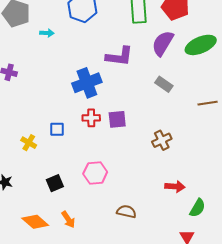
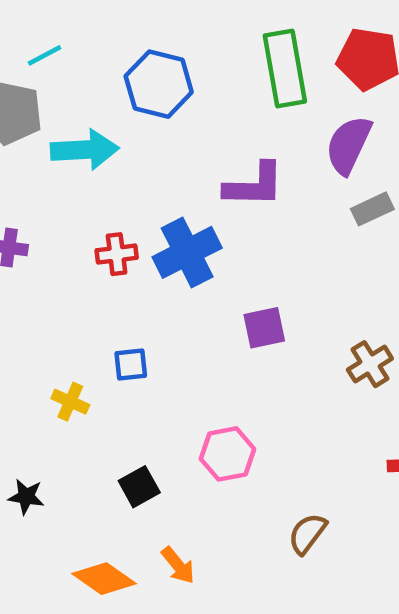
cyan arrow: (47, 33) -> (85, 150), size x2.0
gray rectangle: (164, 84) -> (372, 209), moved, turned -54
red cross: (91, 118) -> (117, 254), moved
brown semicircle: (126, 212) -> (307, 534), turned -60

